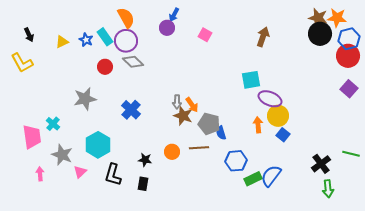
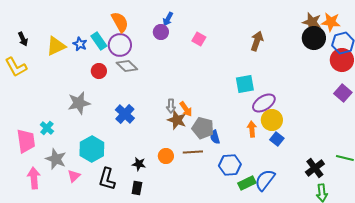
yellow triangle: (62, 42) -> (56, 46), size x1.5
purple ellipse: (270, 99) -> (264, 103), turned -55
pink arrow: (40, 174) -> (34, 178), size x1.5

